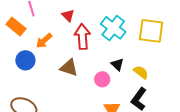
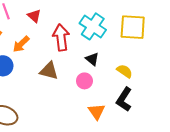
red triangle: (68, 15) -> (34, 16), moved
black triangle: (117, 64) -> (92, 59), moved

